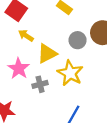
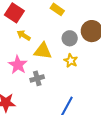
yellow triangle: (47, 54) -> (43, 51), turned 36
yellow star: (70, 73) -> (71, 61), moved, size x0.6

